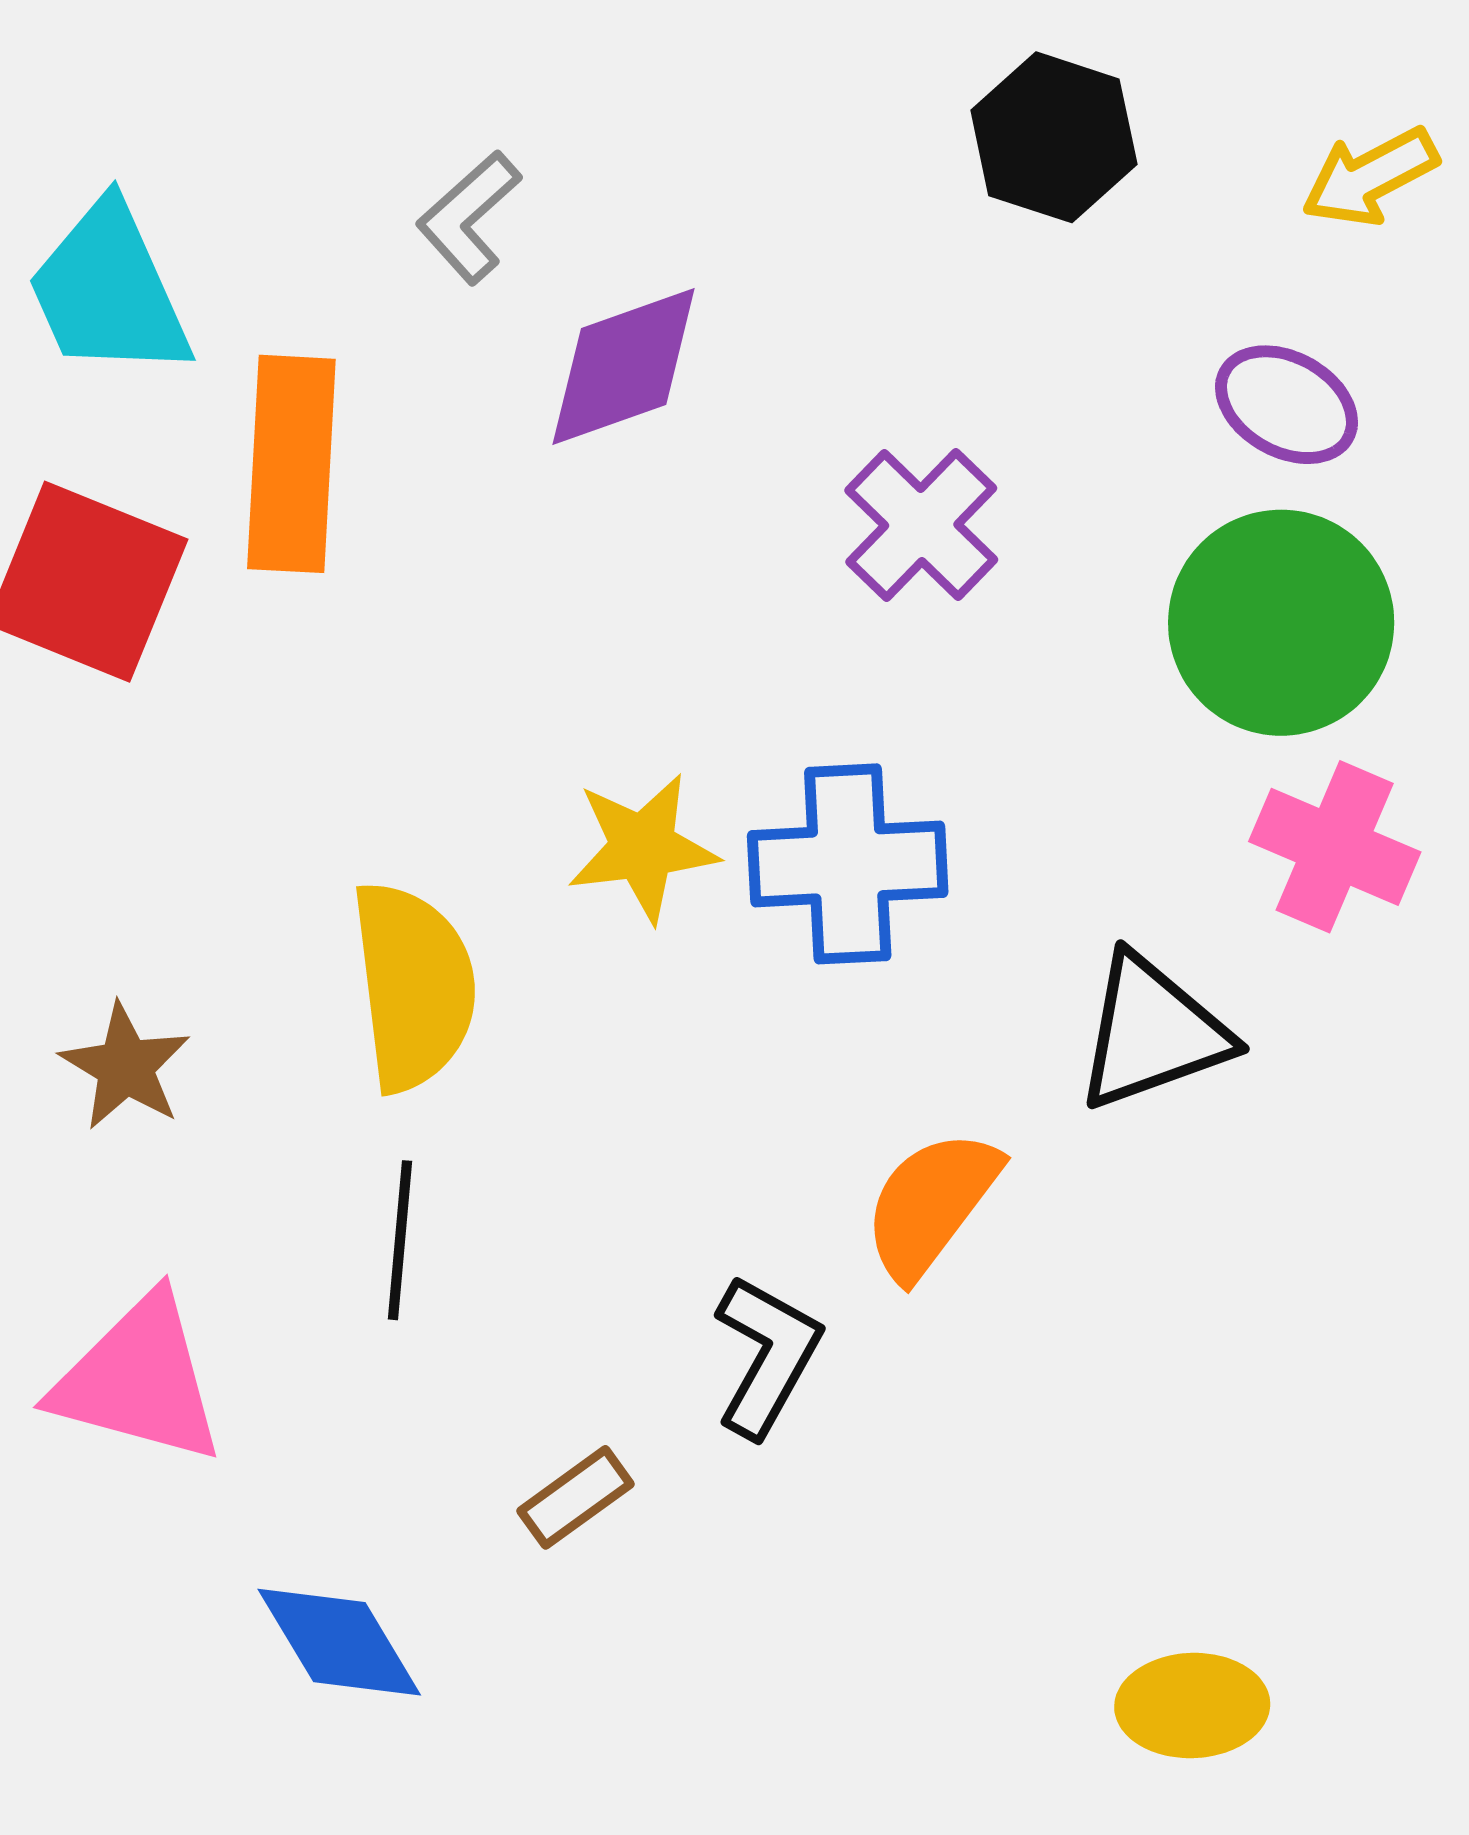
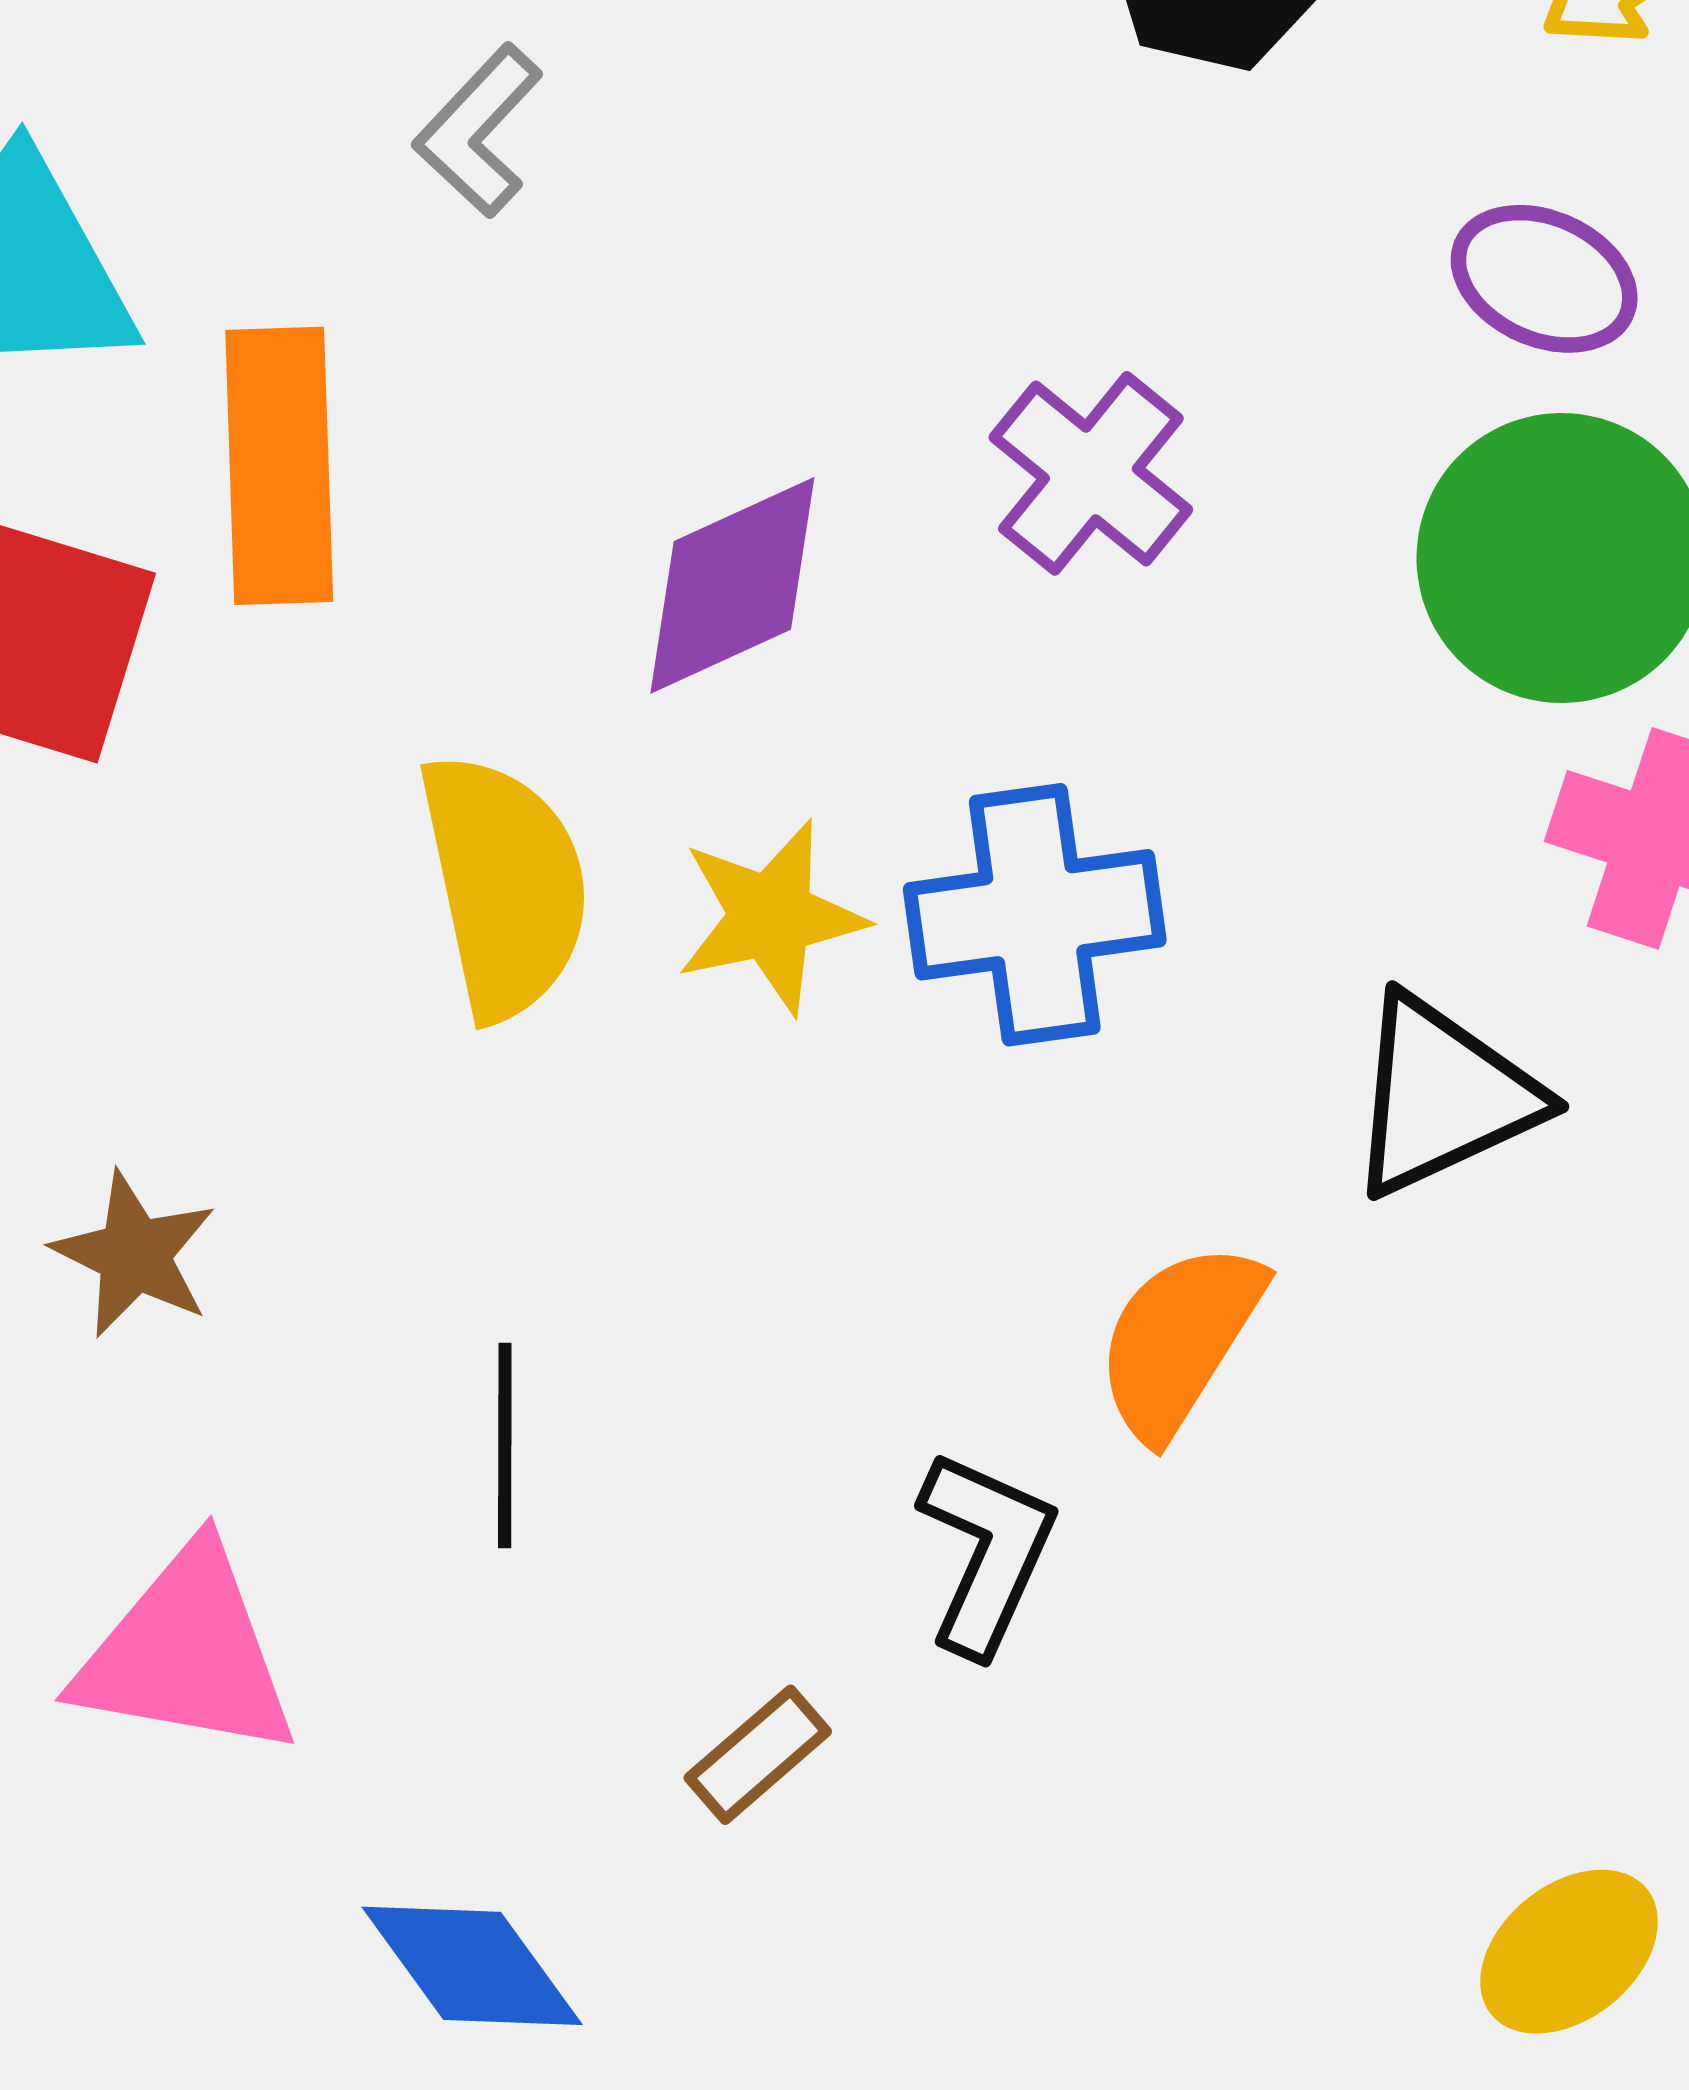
purple diamond: (624, 367) -> (732, 585), moved
yellow semicircle: (413, 986) -> (504, 886), moved
yellow ellipse: (1192, 1706) -> (1569, 1952), turned -32

